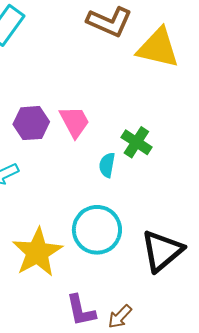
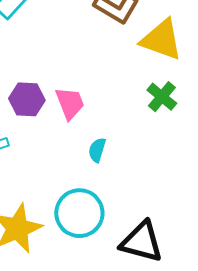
green cross: (136, 142) -> (162, 97), moved
black triangle: (162, 251) -> (142, 242), turned 48

